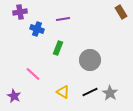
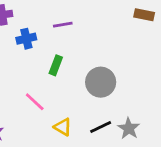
brown rectangle: (121, 12) -> (144, 15), turned -48
blue cross: (37, 29) -> (26, 39), turned -32
pink line: (33, 74) -> (35, 102), moved

